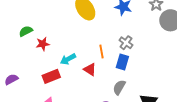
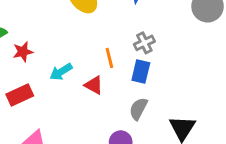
gray cross: (126, 43) -> (144, 43), turned 32
red rectangle: (51, 76) -> (20, 95), moved

